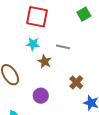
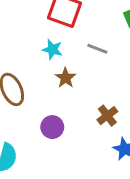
gray line: (63, 47) -> (97, 49), moved

